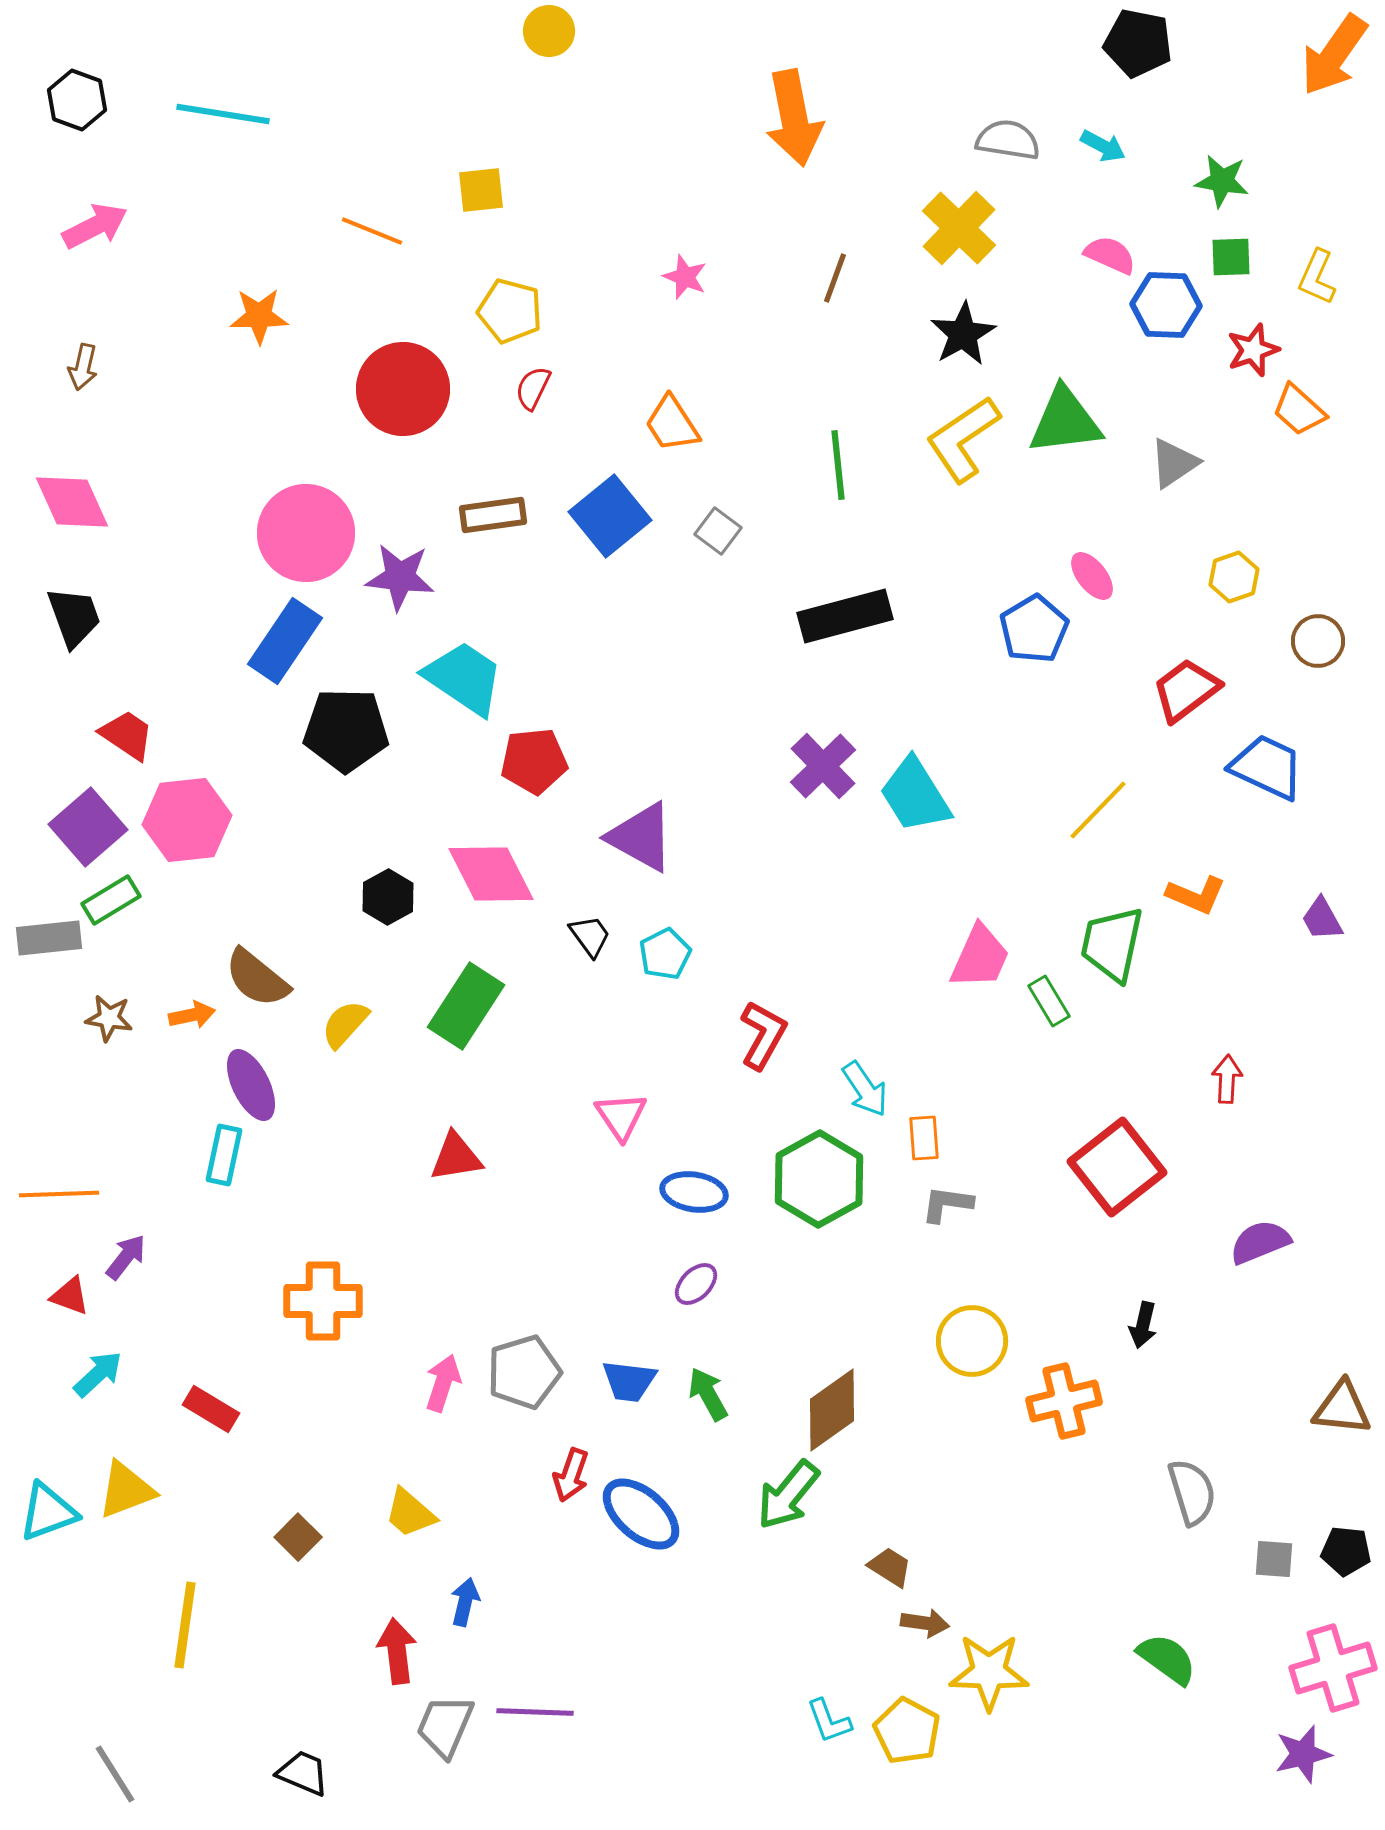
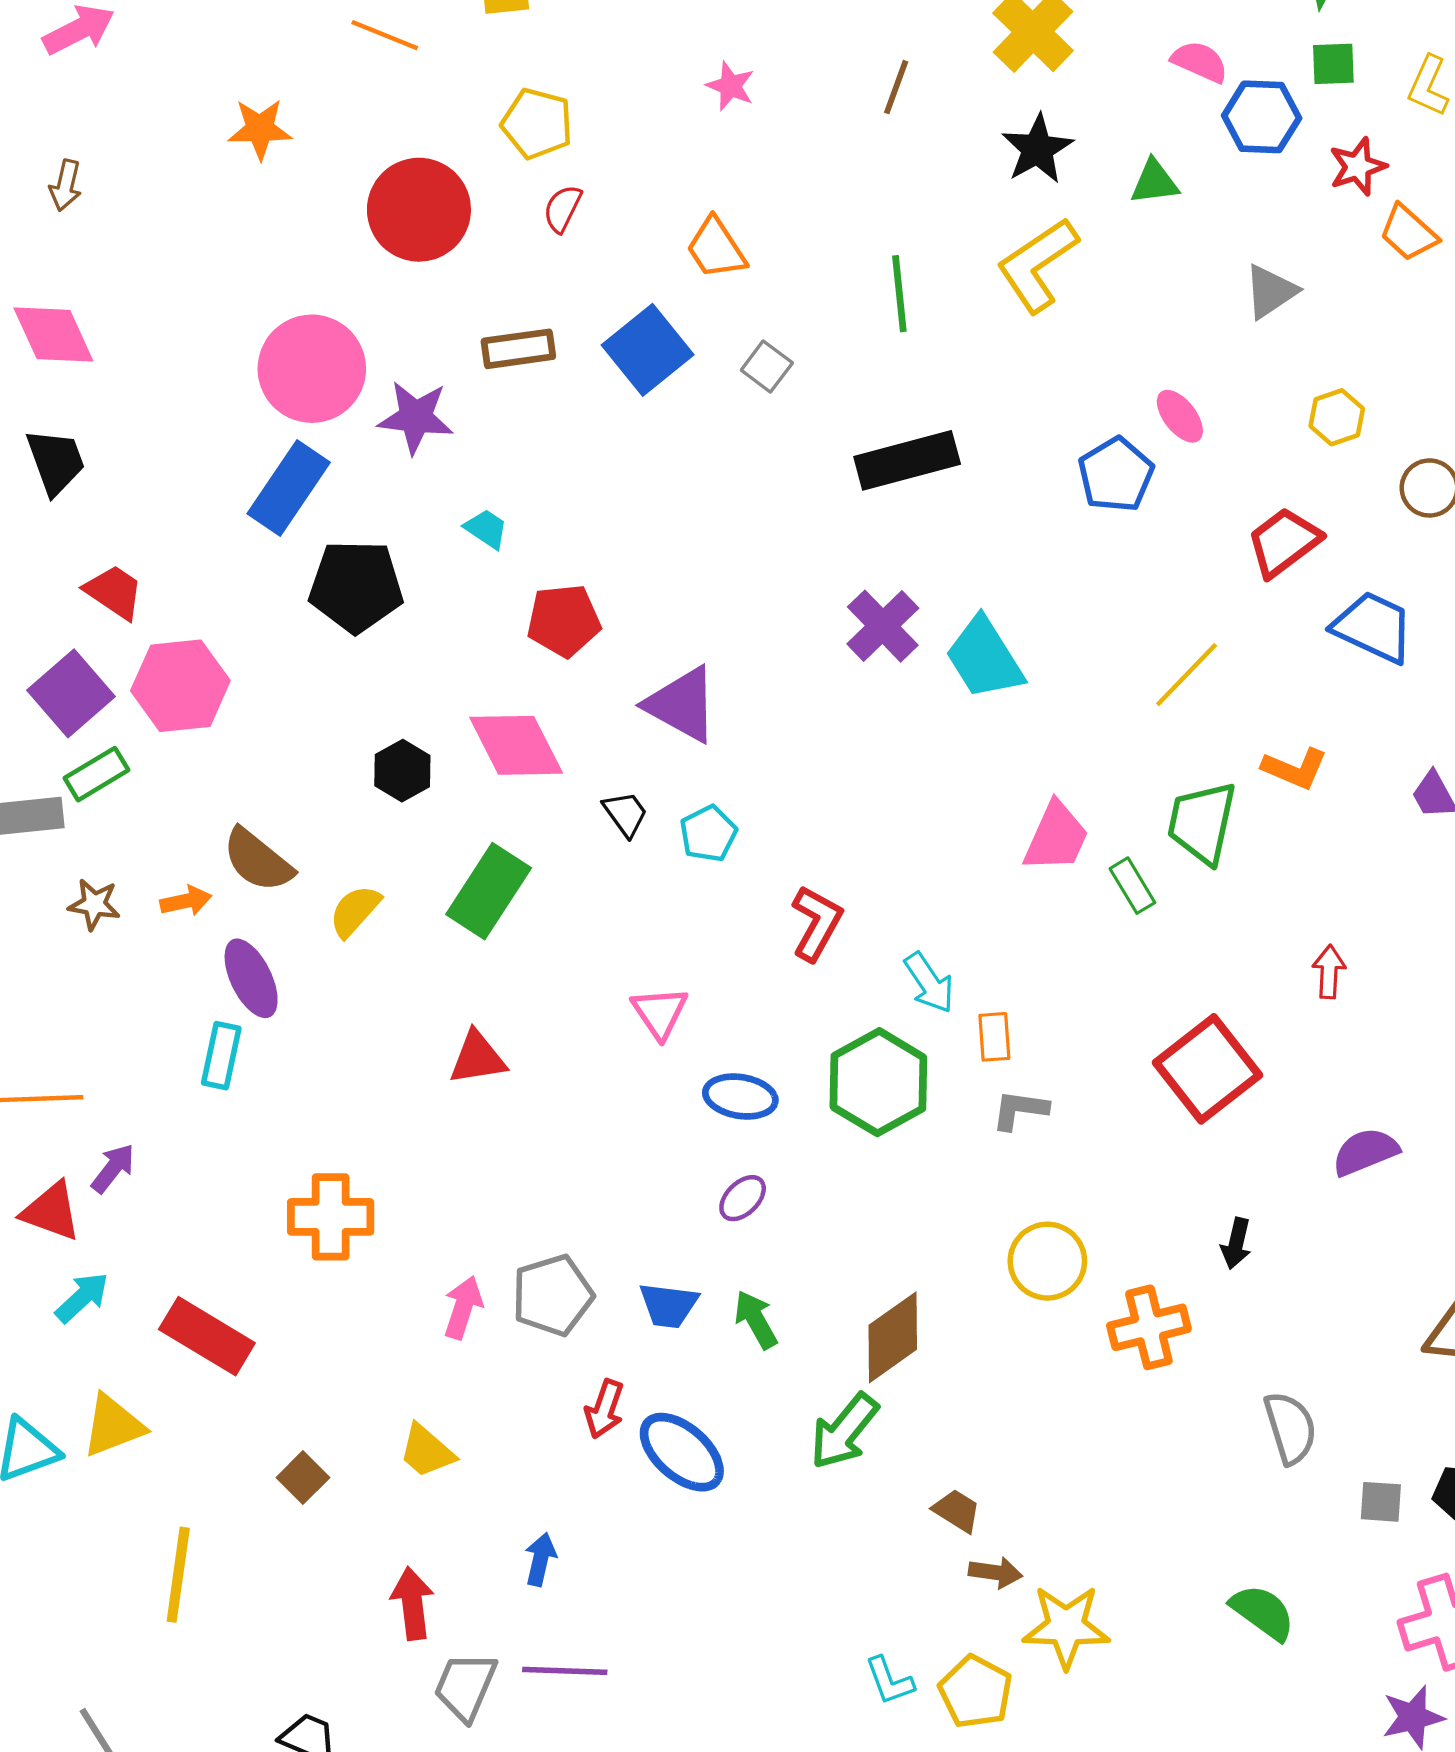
green triangle: (1065, 421) -> (1154, 182), moved, size x0.6
cyan trapezoid: (464, 678) -> (486, 529), size x0.5
red triangle: (70, 1296) -> (51, 1211), size x1.4
red rectangle: (211, 1409) -> (207, 1336), size x1.5
blue arrow: (465, 1602) -> (540, 1559), moved

